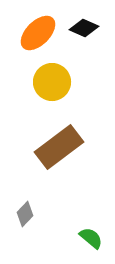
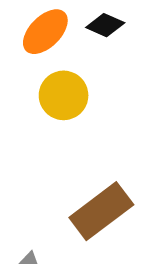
brown rectangle: (59, 147) -> (101, 211), moved

